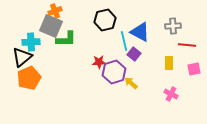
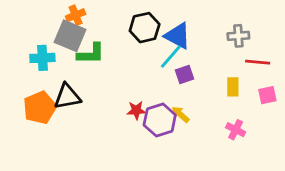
blue triangle: (140, 32) -> (178, 36), moved
cyan line: (124, 41) -> (171, 57), turned 54
purple square: (134, 54) -> (185, 74), turned 32
black triangle: (22, 57) -> (67, 97), moved, turned 30
red star: (99, 62) -> (136, 110), moved
purple hexagon: (114, 72) -> (160, 120), moved

